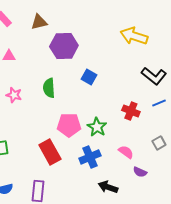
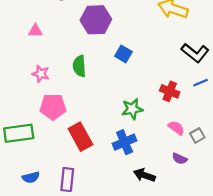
pink pentagon: (69, 125) -> (53, 107), moved
green star: (97, 127) -> (132, 109), turned 30
gray square: (159, 143) -> (197, 135), moved
pink semicircle: (126, 152) -> (176, 128), moved

